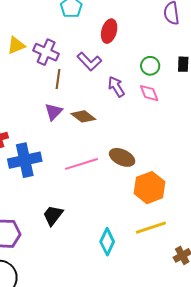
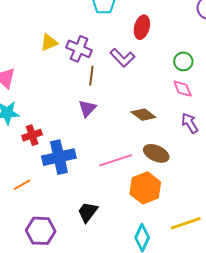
purple arrow: (116, 87) -> (190, 123), moved
brown diamond: (83, 116) -> (143, 115), moved
orange hexagon: (150, 188) -> (145, 188), moved

